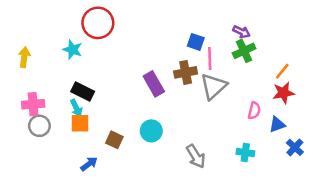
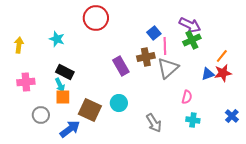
red circle: (98, 23) -> (96, 18), moved
purple arrow: (241, 32) -> (190, 25), size x1.5
blue square: (196, 42) -> (154, 33), turned 32
pink semicircle: (254, 111) -> (187, 97), moved
blue triangle: (277, 125) -> (208, 74), moved
gray circle: (39, 126) -> (41, 115), moved
brown square: (114, 140) -> (90, 110), size x1.6
blue arrow: (89, 164) -> (70, 129), size x1.5

